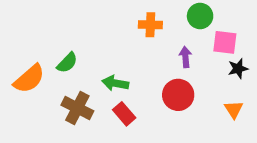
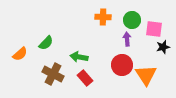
green circle: (200, 16) -> (132, 20), moved
orange semicircle: (29, 79) -> (20, 54), size x0.7
orange triangle: (234, 109) -> (146, 75), moved, size x1.6

